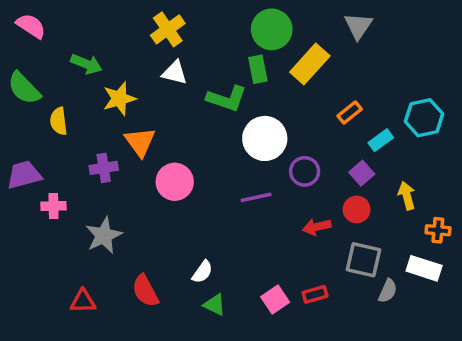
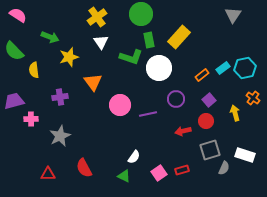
gray triangle: (358, 26) -> (233, 15), moved
green circle: (272, 29) -> (141, 14), moved
white triangle: (175, 73) -> (101, 42), turned 42
orange rectangle: (350, 112) -> (202, 75), moved
white circle: (265, 138) -> (159, 68), moved
cyan rectangle: (381, 140) -> (223, 68), moved
orange triangle: (140, 142) -> (93, 82), moved
pink circle: (175, 182) -> (120, 105), moved
orange cross: (438, 230) -> (253, 98), moved, turned 32
gray square: (363, 260) -> (210, 150), turned -30
white semicircle: (202, 272) -> (134, 157), moved

